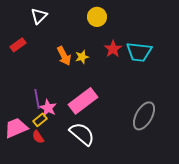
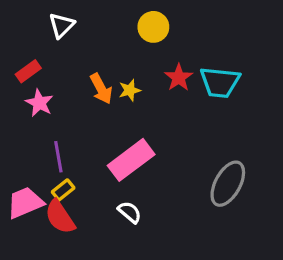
pink star: (48, 108) -> (39, 103), moved
white semicircle: (82, 134) -> (130, 212), size x0.6
red semicircle: (38, 137) -> (60, 217), size x1.6

